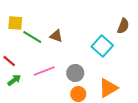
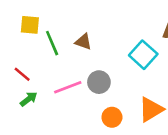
green line: (32, 37) -> (52, 43), turned 36
gray circle: (75, 73) -> (99, 82), moved

